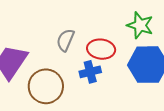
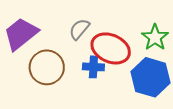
red ellipse: (101, 49) -> (111, 48), size x1.4

